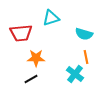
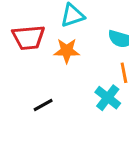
orange star: (36, 58) -> (67, 51), moved

